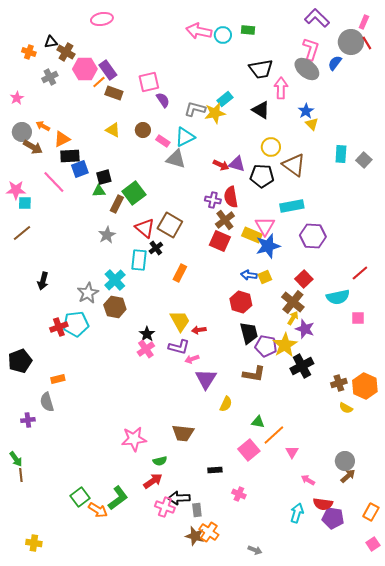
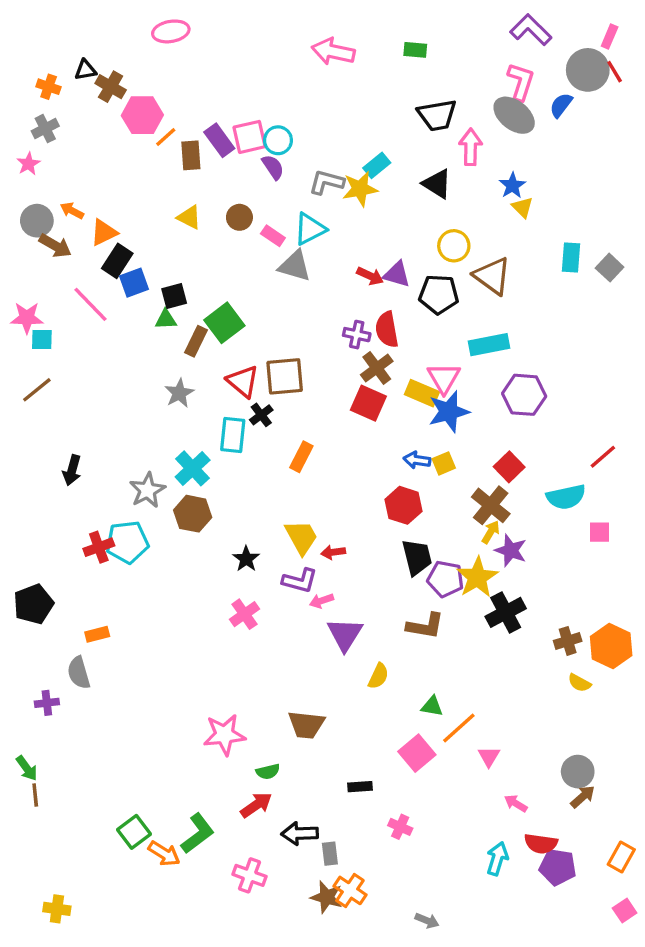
cyan circle: (223, 35) -> (278, 140), moved
purple rectangle: (108, 70) -> (219, 140), moved
gray cross: (50, 77) -> (45, 129), moved
brown rectangle: (114, 93) -> (191, 155), turned 66
black rectangle: (70, 156) -> (117, 261), turned -54
brown square: (170, 225) -> (285, 376), turned -35
pink cross: (146, 349) -> (244, 614), moved
pink cross: (165, 507) -> (250, 875), moved

